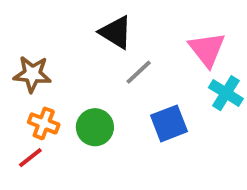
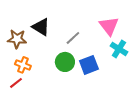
black triangle: (116, 32) -> (41, 27), moved
green circle: (95, 127) -> (65, 62), moved

